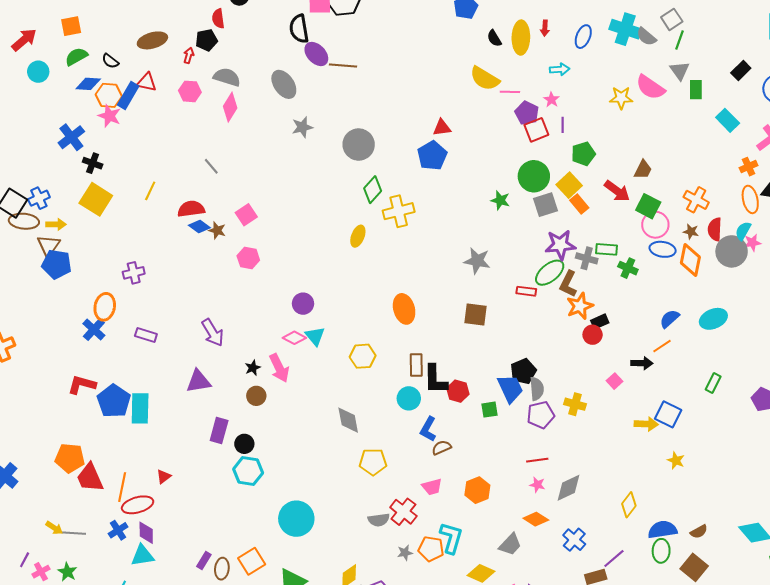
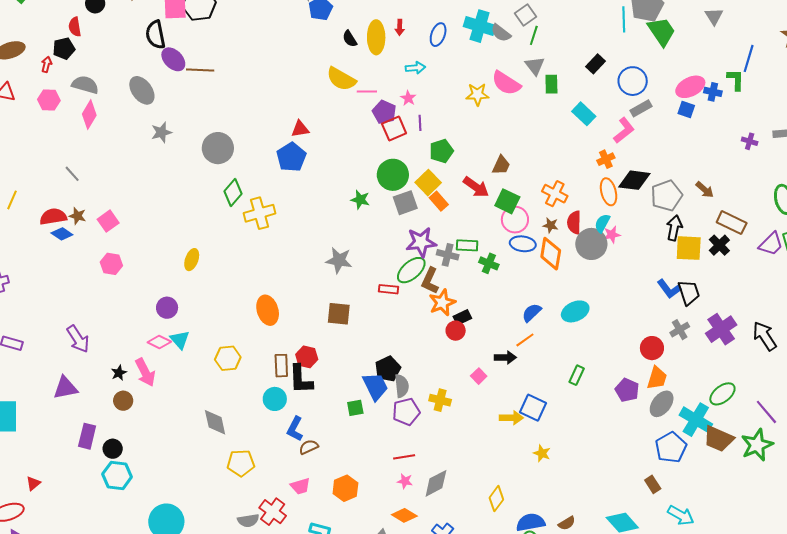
brown star: (217, 230) -> (78, 216), moved
yellow ellipse: (358, 236) -> (192, 260), moved
red hexagon: (458, 391) -> (307, 357), moved

